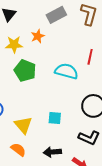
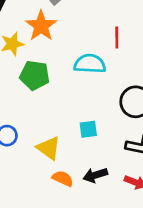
orange star: (38, 36) -> (41, 26), size x1.6
orange semicircle: (18, 150) -> (63, 179), moved

